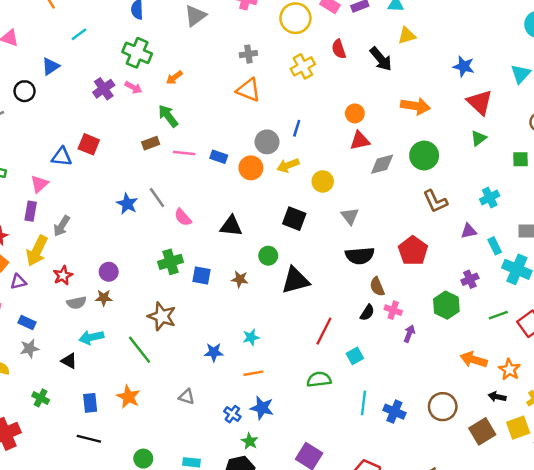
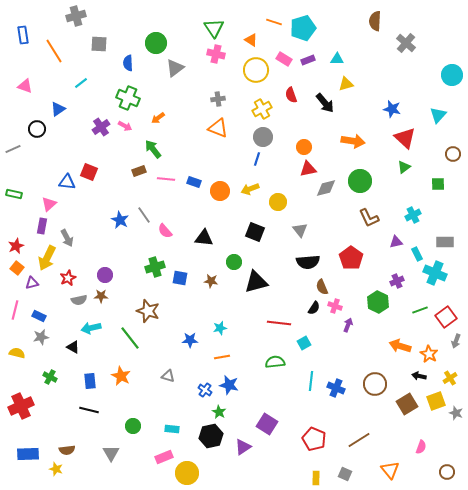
gray circle: (267, 142) -> (263, 137), moved
gray arrow: (62, 226) -> (67, 238), turned -60
red line: (324, 331) -> (279, 323), turned 70

